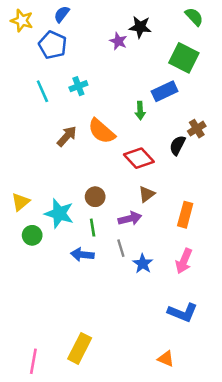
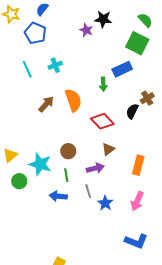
green semicircle: (194, 17) -> (145, 20), moved
orange semicircle: (102, 131) -> (73, 100), turned -150

